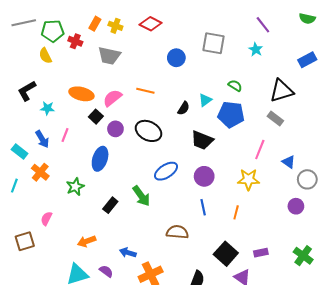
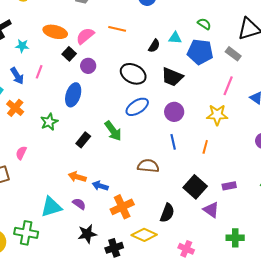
cyan triangle: (205, 100) -> (175, 38), turned 40
gray rectangle: (275, 119) -> (233, 54), moved
black ellipse: (148, 131) -> (133, 74), moved
orange arrow: (87, 241) -> (77, 177), moved, turned 36

